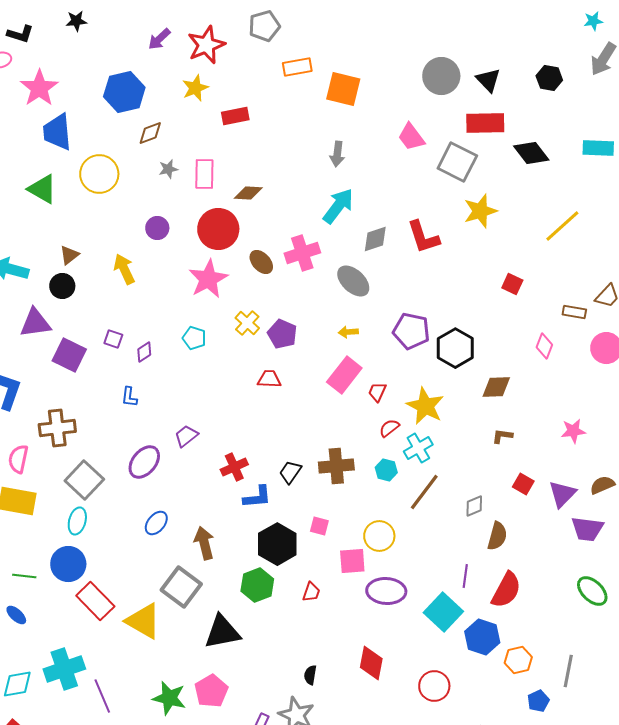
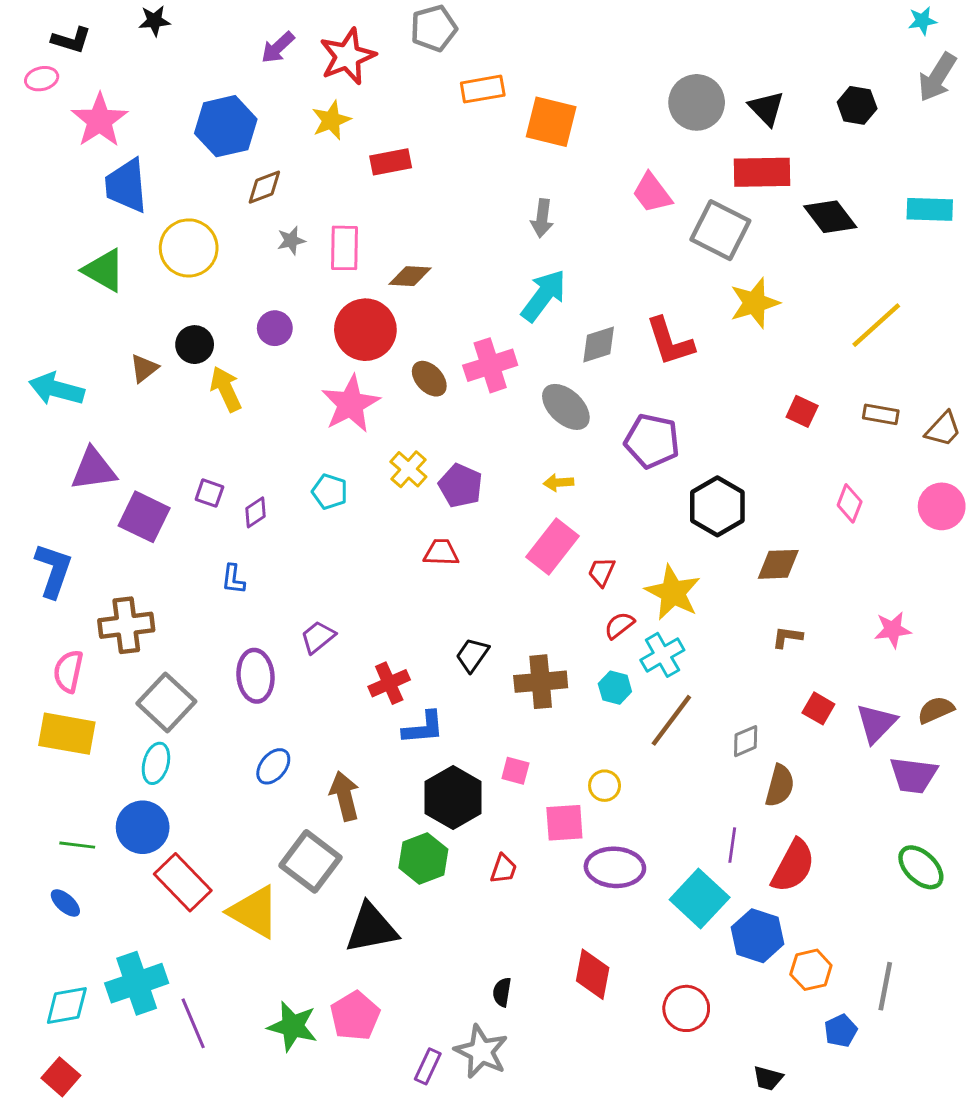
black circle: (62, 286) -> (195, 345), moved
brown rectangle: (574, 312) -> (881, 414), moved
purple pentagon: (411, 331) -> (652, 441), moved
purple ellipse: (144, 462) -> (255, 676), turned -44
black trapezoid: (290, 472) -> (472, 655), moved
yellow circle: (379, 536) -> (605, 786), size x0.7

